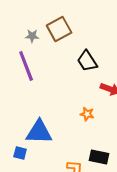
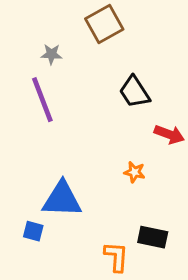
brown square: (59, 29) -> (104, 24), moved

